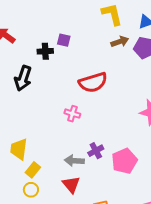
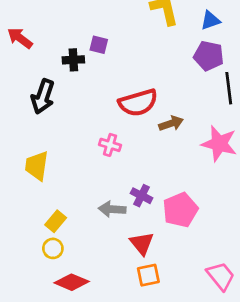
brown arrow: (120, 42) -> (171, 123), moved
yellow trapezoid: (19, 149) -> (37, 166), moved
purple cross: (96, 151) -> (142, 196), turned -35
red triangle: (71, 185) -> (142, 243), moved

